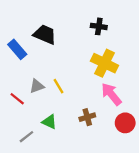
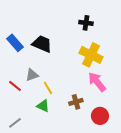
black trapezoid: (45, 34) -> (42, 44), moved
yellow line: (59, 86) -> (48, 88), moved
red circle: (125, 123) -> (100, 116), moved
gray line: (26, 137) -> (15, 123), moved

